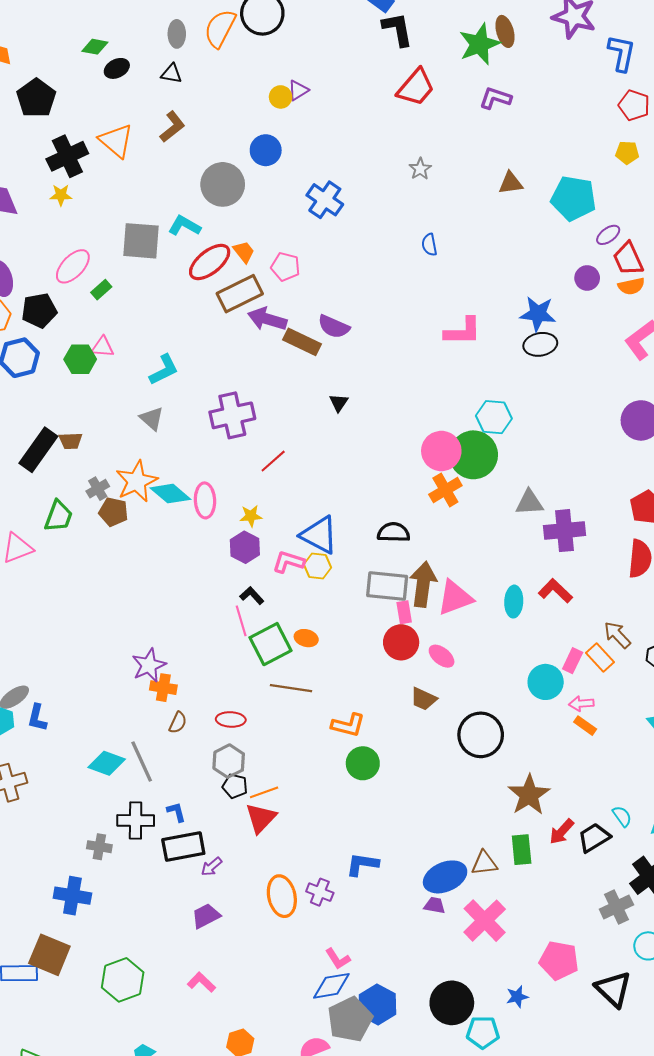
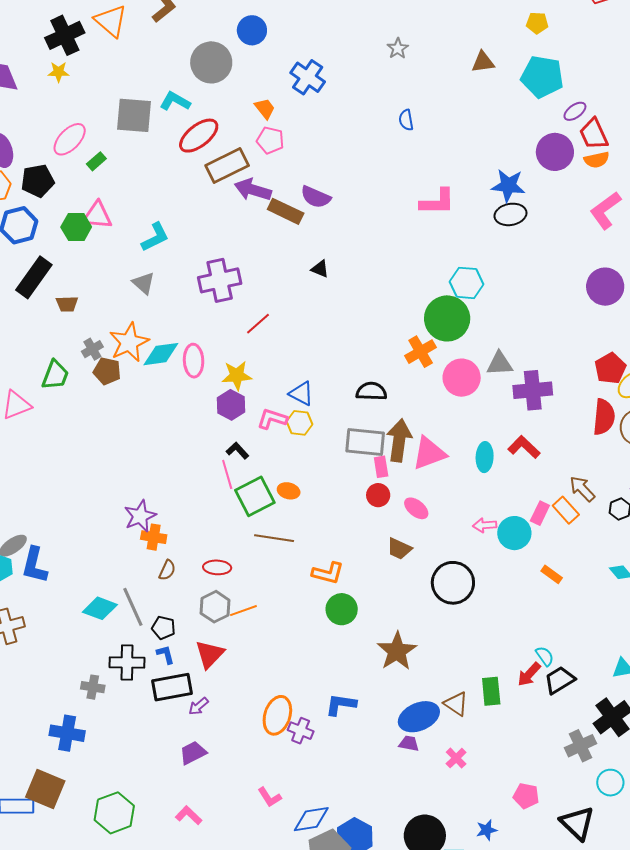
yellow pentagon: (627, 153) -> (537, 23), moved
orange trapezoid: (244, 252) -> (265, 109), moved
purple circle: (587, 278) -> (555, 152), size x1.6
pink triangle: (103, 347) -> (97, 215), size x1.4
black triangle: (339, 403) -> (320, 269), turned -42
black rectangle: (38, 450) -> (34, 277), moved
pink circle: (441, 451) -> (462, 378), moved
cyan diamond: (170, 494) -> (161, 354), turned -48
yellow star: (251, 516) -> (237, 375), size x1.4
blue triangle: (319, 535) -> (301, 394), size x0.7
red circle: (401, 642) -> (378, 495), size x0.7
pink arrow: (581, 704) -> (485, 525), moved
blue L-shape: (37, 718) -> (34, 565), size x1.4
black pentagon: (235, 786) -> (163, 628), moved
orange line: (264, 792) -> (243, 611), moved
brown star: (529, 795) -> (397, 651), moved
cyan semicircle: (622, 816) -> (545, 656), moved
red triangle: (261, 818) -> (210, 654), moved
brown triangle: (484, 863) -> (456, 704), turned 40
orange ellipse: (282, 896) -> (277, 715), moved, turned 30
pink cross: (485, 921) -> (456, 758), size x0.5
pink L-shape: (338, 959) -> (269, 797), moved
pink pentagon: (559, 960) -> (526, 796), size x0.7

